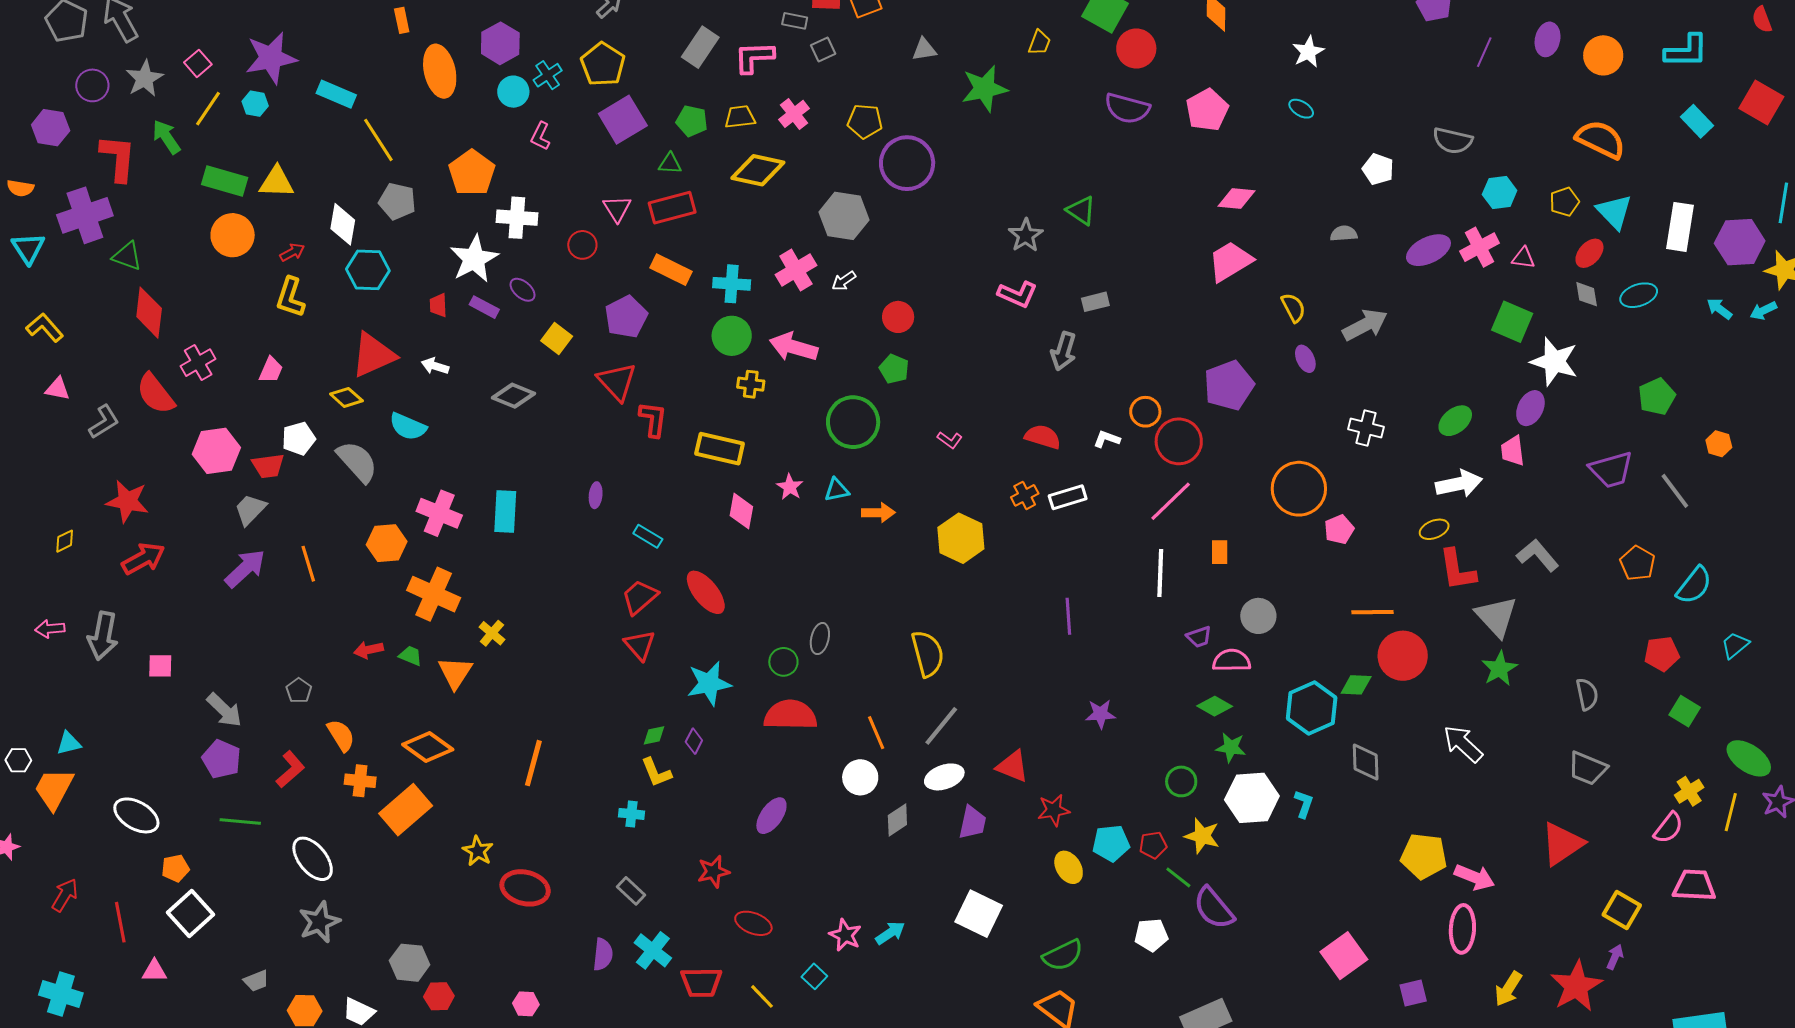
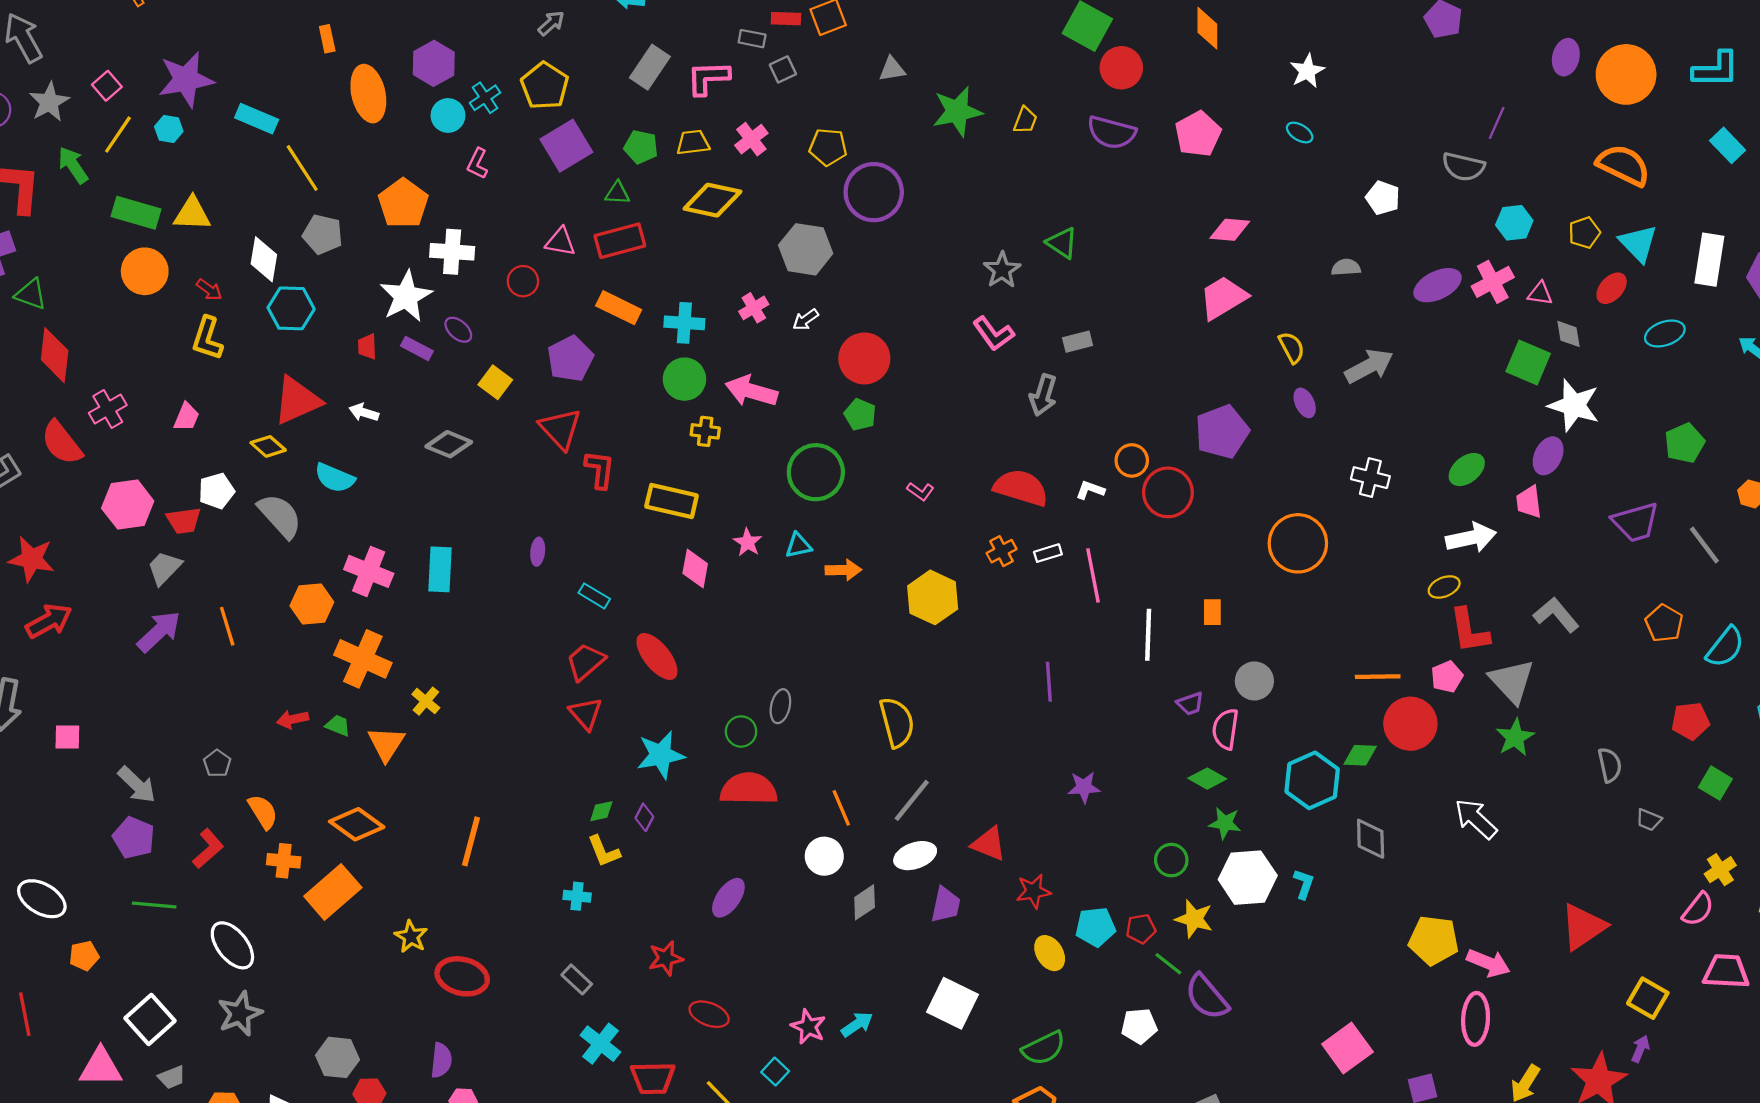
yellow trapezoid: (1039, 43) -> (1025, 120), moved
purple line: (1484, 52) -> (1497, 123), moved
orange circle: (1603, 55) -> (1626, 74), size x1.4
pink triangle: (617, 209) -> (560, 242), turned -48
red arrow: (292, 252) -> (209, 290), turned 65
pink cross: (796, 270) -> (754, 308), size x0.7
pink L-shape: (1018, 294) -> (993, 334), turned 30
gray diamond: (1587, 294) -> (1569, 334), moved
red circle: (898, 317) -> (864, 358), size x1.5
red semicircle: (1043, 437) -> (1021, 488), size x1.4
white rectangle: (1068, 497) -> (1048, 553), size x0.7
pink line: (1171, 501) -> (1093, 575), moved, turned -57
pink pentagon: (1339, 529) -> (1447, 677), moved
pink semicircle: (1232, 660) -> (1225, 729), turned -81
gray trapezoid: (1588, 768) -> (1649, 820), moved, size x0.6
white square: (191, 914) -> (150, 1020), moved
purple semicircle: (603, 954) -> (441, 1060), moved
pink triangle: (154, 971) -> (101, 1067), moved, size x1.6

